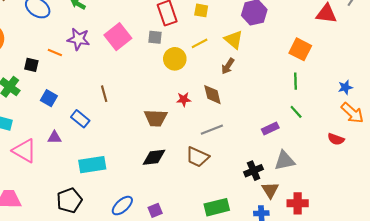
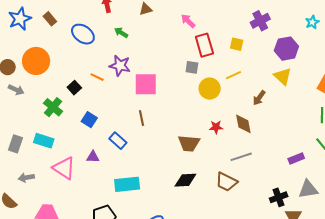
pink square: (118, 37) -> (146, 84), moved, turned 35
yellow triangle: (234, 40) -> (283, 76), moved
black square: (31, 65) -> (74, 88), turned 32

